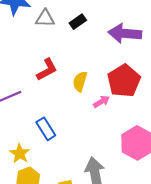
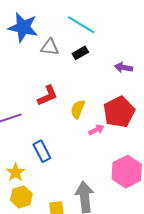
purple arrow: (125, 33) -> (124, 68), size x0.6

